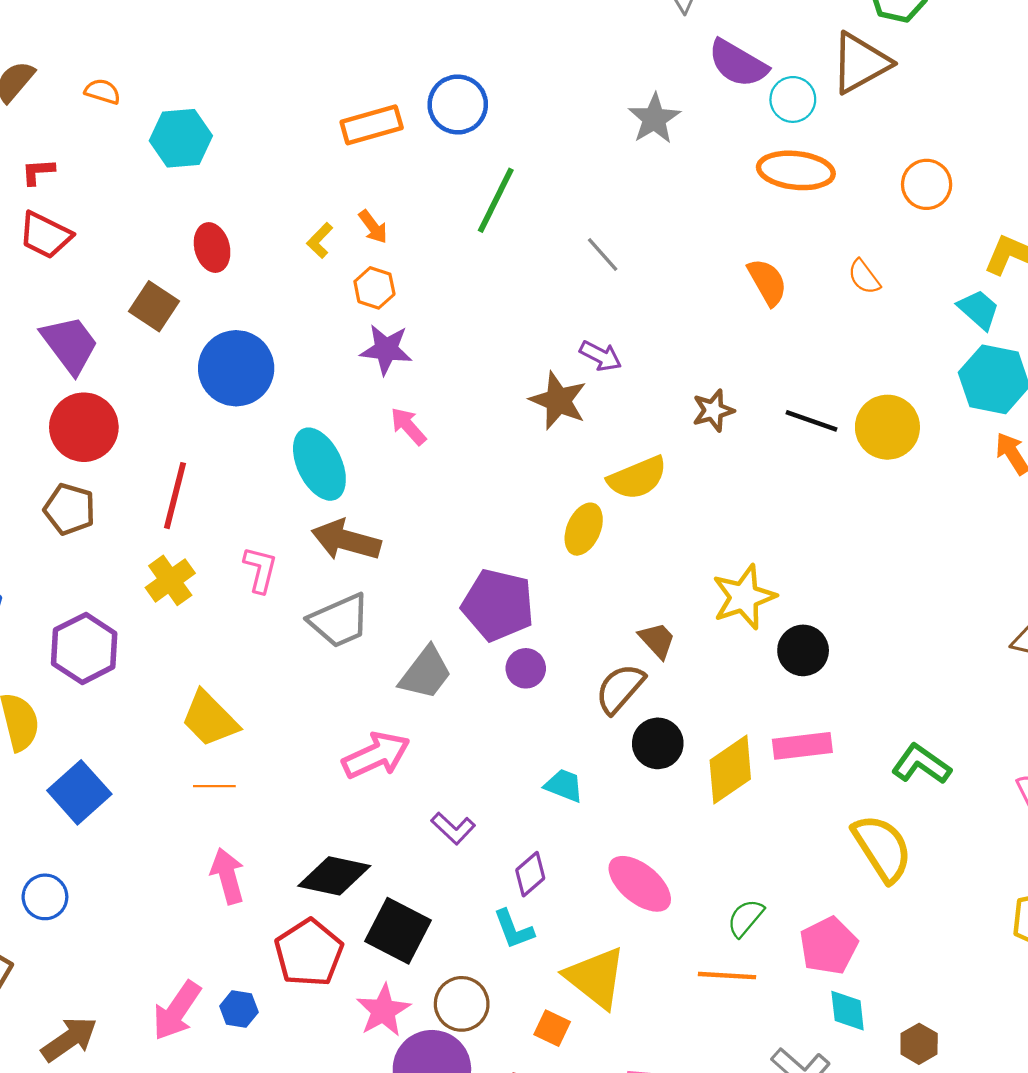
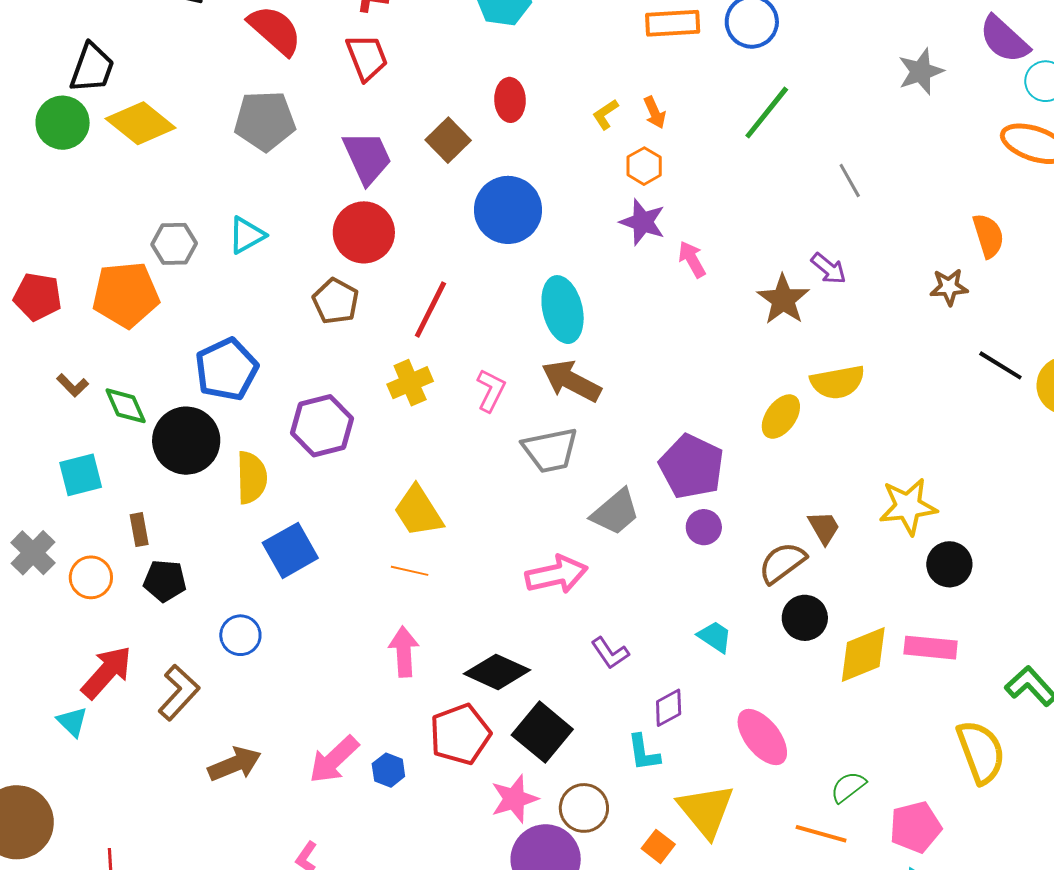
red trapezoid: (45, 235) -> (367, 57), turned -150
brown star: (713, 410) -> (949, 287), moved
pink arrow: (408, 426) -> (692, 259), moved

